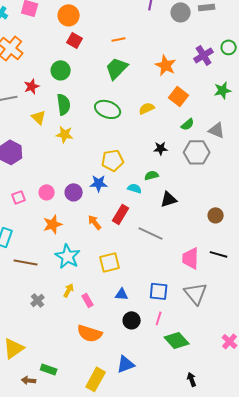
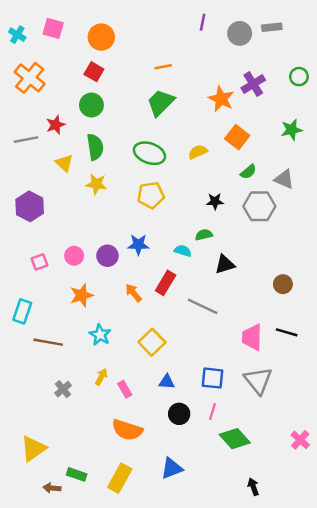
red square: (75, 40) -> (94, 72), moved
purple cross: (204, 55) -> (253, 84), moved
yellow pentagon: (113, 160) -> (151, 195), moved
cyan star: (68, 256) -> (100, 335), size x0.7
yellow square: (110, 262) -> (152, 342), turned -30
yellow rectangle: (96, 379) -> (120, 478), moved

